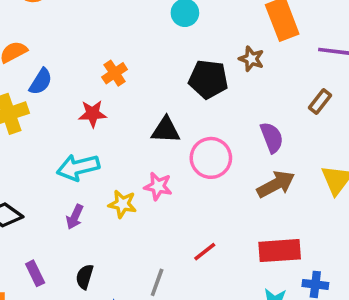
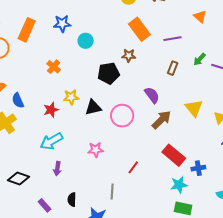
orange cross: (115, 73) -> (54, 67), moved
blue semicircle: (41, 82) -> (18, 100), turned 140
pink star: (158, 186) -> (96, 150), moved
yellow star: (122, 204) -> (71, 97), moved
red rectangle: (280, 251) -> (174, 155), turned 60

